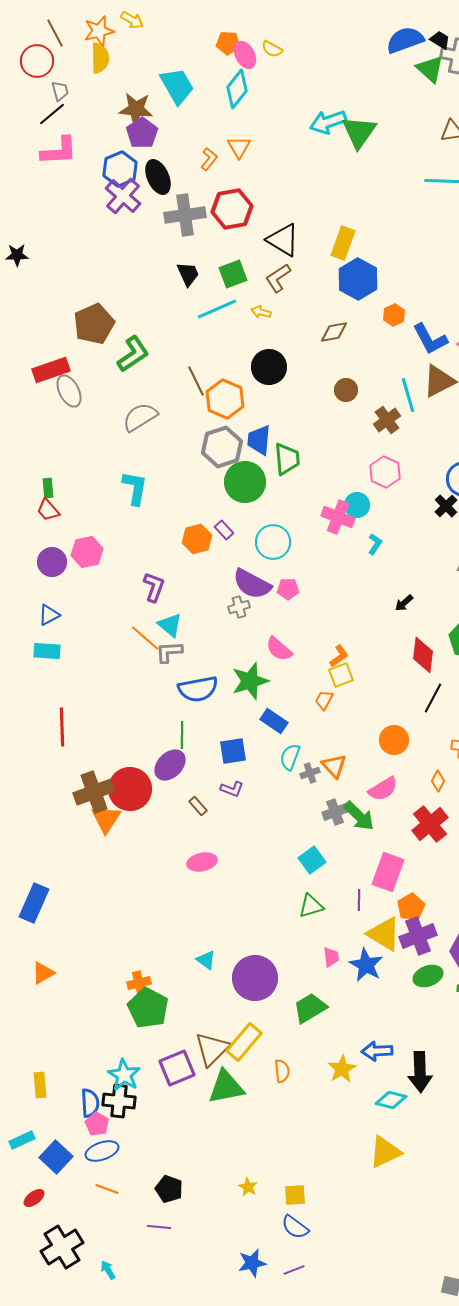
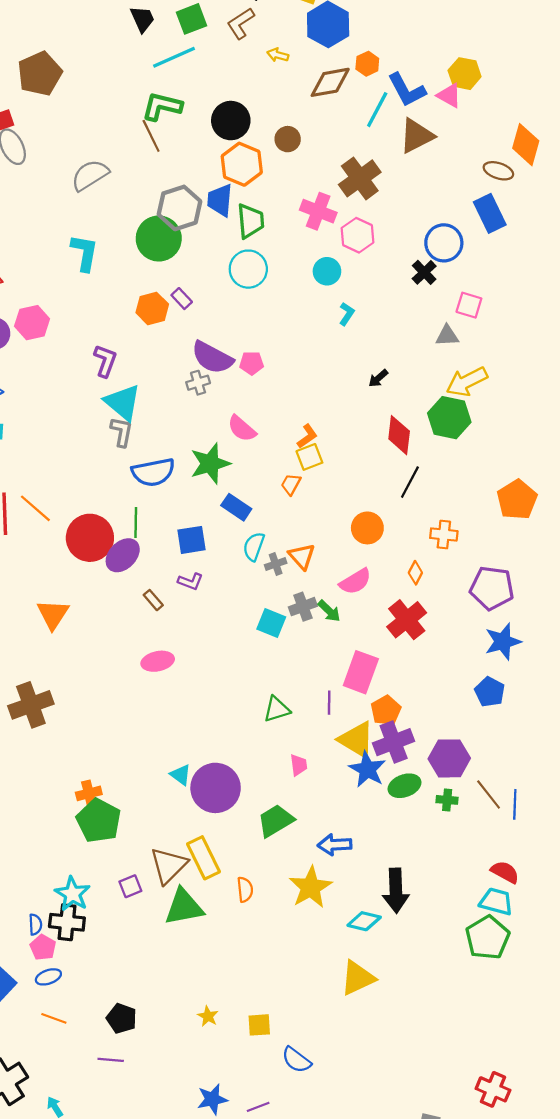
yellow arrow: (261, 312) -> (278, 55), moved
brown diamond: (334, 332) -> (330, 82), moved, size x1.4
green L-shape: (133, 354) -> (162, 106), moved, turned -132
brown circle: (346, 390) -> (288, 139), moved
cyan line: (408, 395) -> (377, 110), moved, turned 44
orange hexagon: (225, 399) -> (242, 164), moved
brown cross: (387, 420) -> (360, 178), size x1.4
green circle: (245, 482) -> (159, 238), moved
pink cross: (338, 517) -> (318, 211), moved
cyan circle: (273, 542) -> (248, 269), moved
cyan triangle: (170, 625) -> (123, 402), size x1.4
orange line: (145, 638) -> (35, 508), moved
gray L-shape: (169, 652) -> (122, 432), turned 104
red circle: (130, 789) -> (90, 538), moved
brown cross: (94, 792) -> (31, 705), moved
green arrow: (359, 816) -> (329, 611), size x0.7
cyan square: (312, 860) -> (271, 623), moved, turned -32
cyan triangle: (206, 960) -> (181, 775), moved
blue star: (366, 965) -> (367, 769), moved
yellow rectangle: (244, 1042) -> (204, 858), turned -66
blue arrow: (377, 1051) -> (335, 845), moved
purple square: (177, 1068) -> (130, 886), size x0.6
yellow star: (342, 1069) -> (311, 887), size x1.4
blue semicircle: (90, 1103) -> (35, 924), size x0.7
blue ellipse: (102, 1151) -> (48, 977), size x0.7
blue semicircle: (295, 1227) -> (296, 1060), moved

